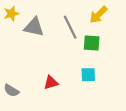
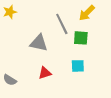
gray triangle: (34, 27) -> (39, 43), moved

